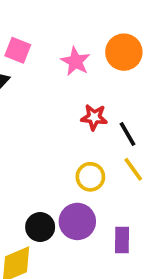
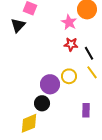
pink star: (75, 61) -> (69, 22), moved
purple circle: (77, 221) -> (50, 84), moved

